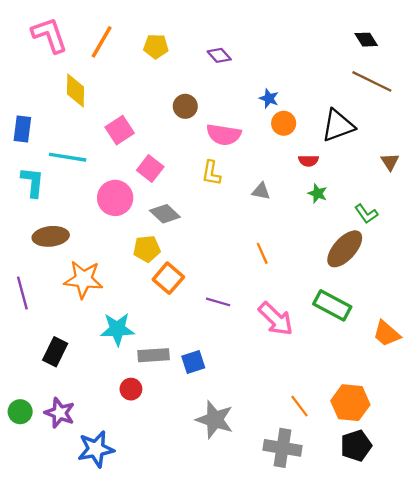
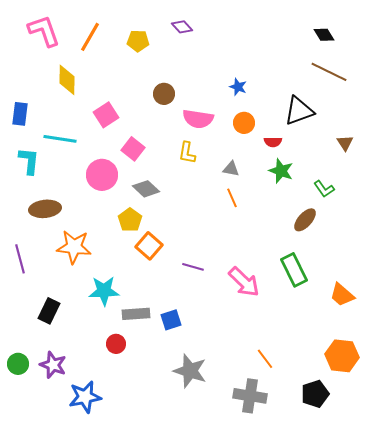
purple diamond: (219, 55) -> (182, 27), moved
orange circle: (284, 123) -> (244, 123), moved
green star: (318, 193) -> (281, 171), size x1.4
yellow pentagon: (147, 249) -> (130, 220), turned -30
brown ellipse: (345, 249) -> (305, 220), size x0.7
orange line: (262, 253) -> (232, 198), moved
green rectangle: (332, 305) -> (294, 270), turned 36
orange hexagon: (350, 403) -> (342, 356), moved

